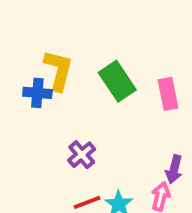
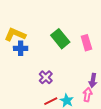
yellow L-shape: (58, 70) -> (15, 35), moved, turned -75

